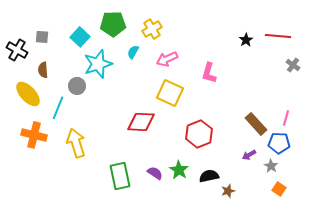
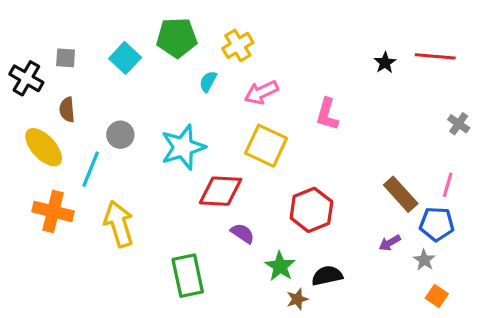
cyan star: (98, 64) -> (183, 147), moved
gray cross: (293, 65) -> (459, 124), moved
purple semicircle: (155, 173) -> (243, 233), moved
brown star: (228, 191) -> (297, 299), moved

